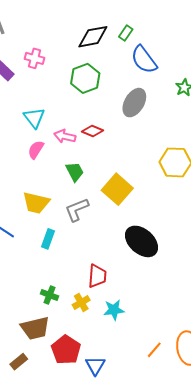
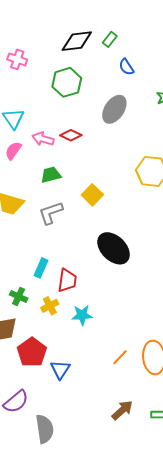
blue semicircle: (144, 60) -> (126, 67), size x0.6
green trapezoid: (75, 172) -> (51, 175), turned -80
yellow square: (117, 189) -> (92, 195), size x0.7
cyan rectangle: (48, 239) -> (41, 268), moved

